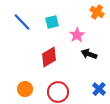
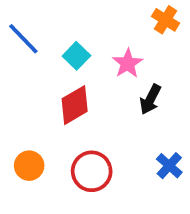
cyan square: (52, 22) -> (76, 56), moved, turned -32
black arrow: (89, 54) -> (150, 99), turned -84

